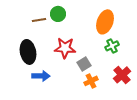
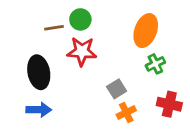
red star: (65, 48) -> (82, 51), moved
red cross: (122, 75) -> (169, 104), turned -36
blue arrow: (41, 76) -> (39, 110), moved

